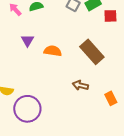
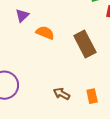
brown arrow: (80, 85) -> (62, 94), moved

